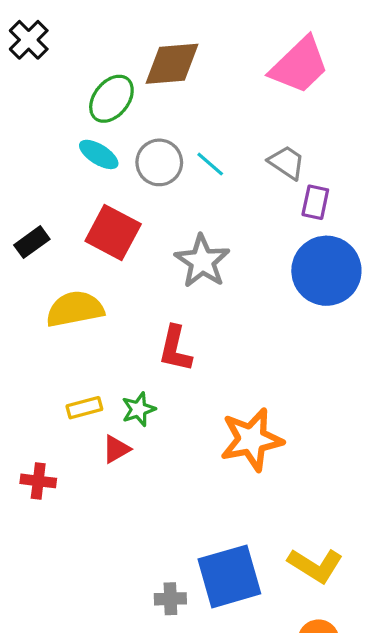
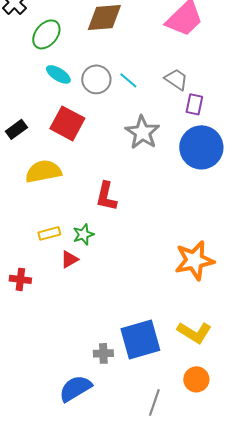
green ellipse: (111, 99) -> (46, 34), moved
gray star: (202, 261) -> (142, 132), moved
orange star: (252, 440) -> (194, 260), moved

